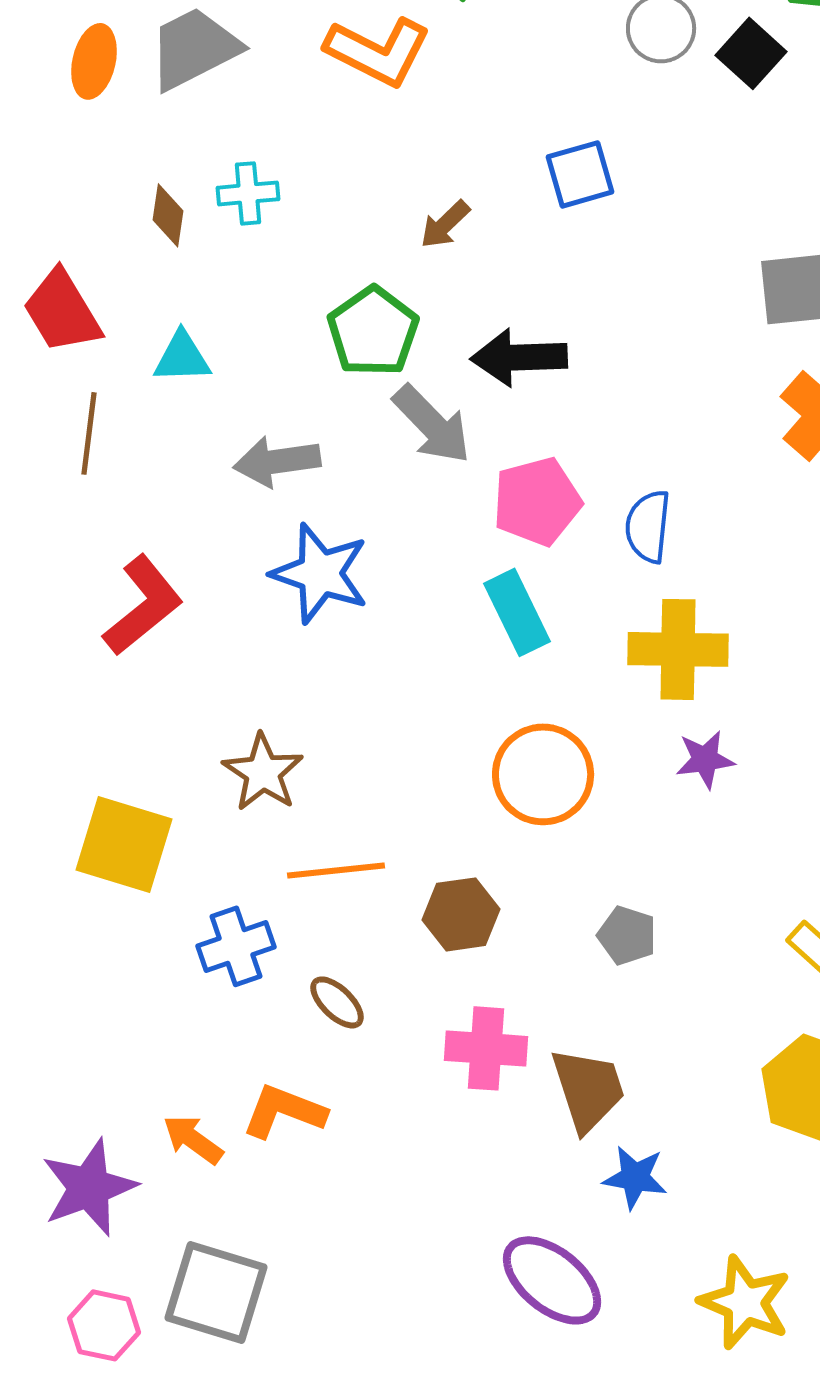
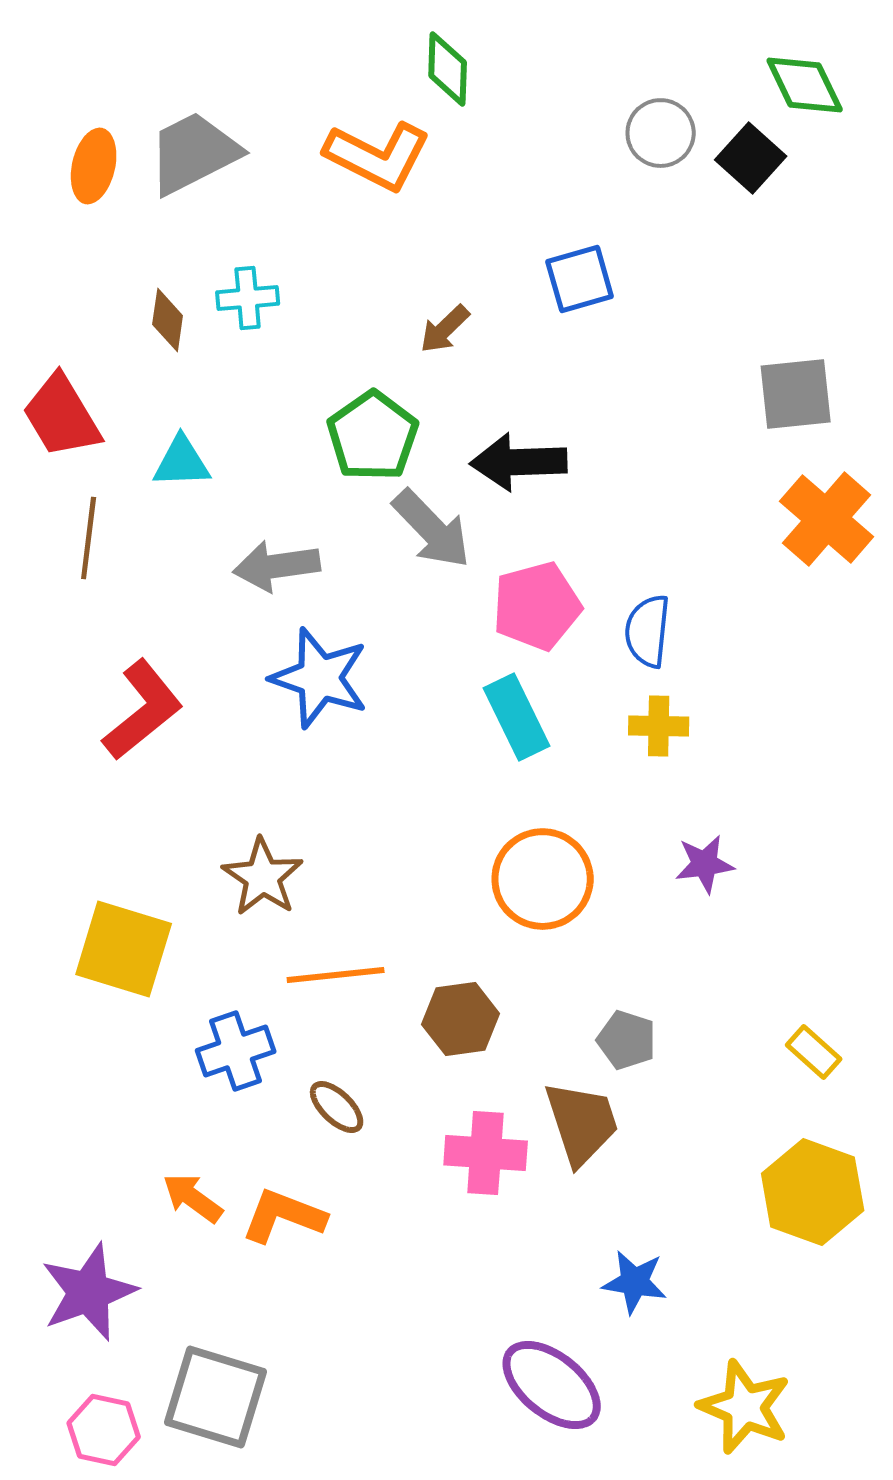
yellow cross: (678, 649) -> (659, 726), moved, size x0.6
brown trapezoid: (588, 1089) -> (582, 1123), moved
orange arrow: (193, 1139) -> (193, 1198), moved

